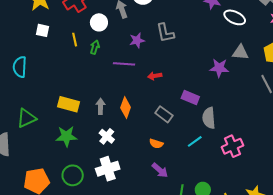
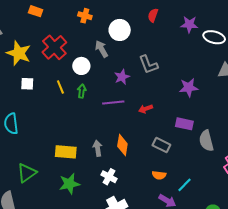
purple star: (219, 68) -> (189, 88), moved
cyan line: (195, 141) -> (185, 185), moved

